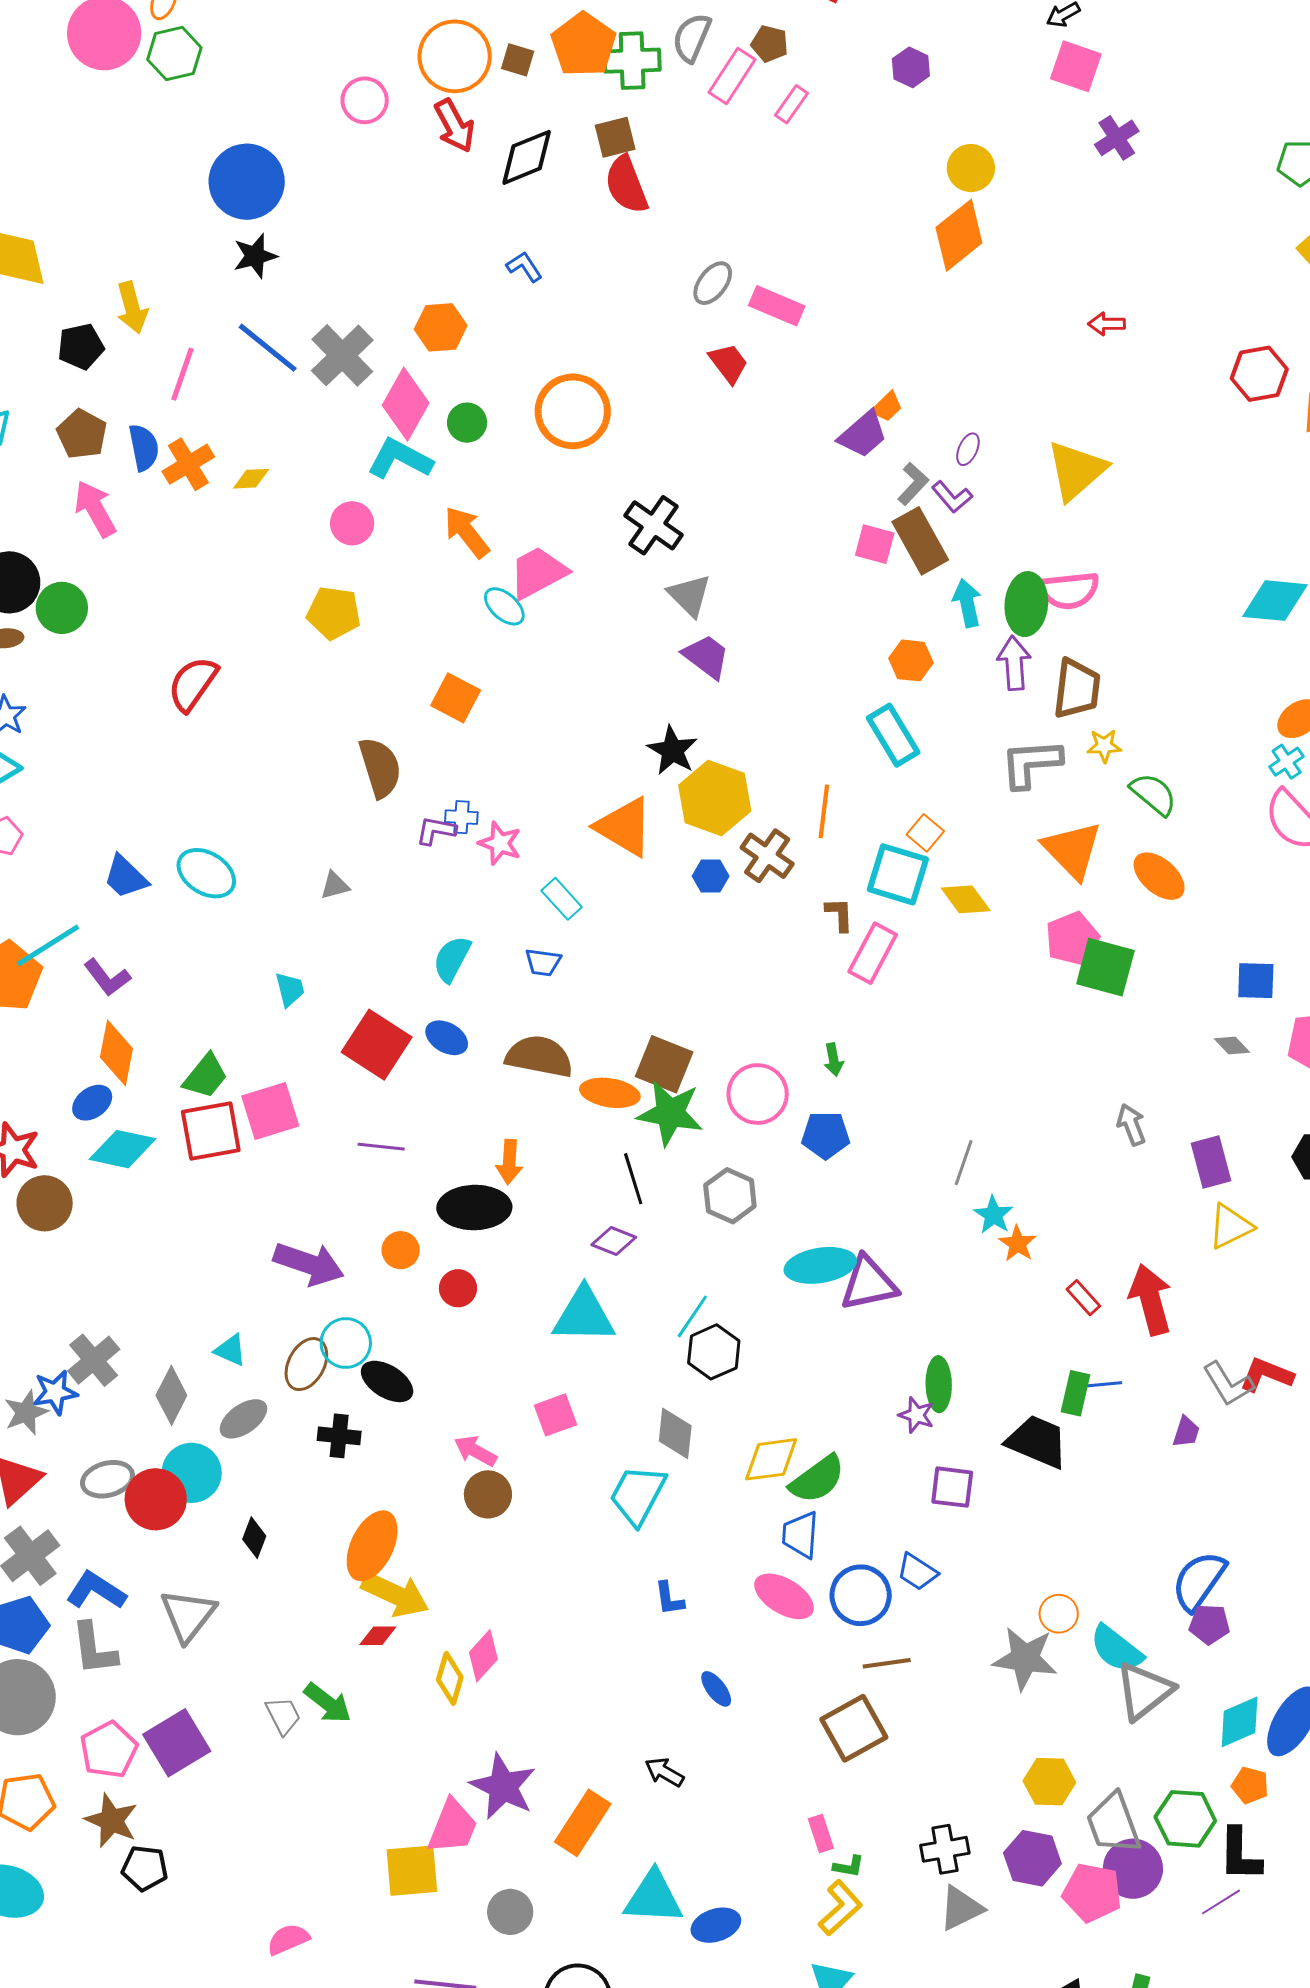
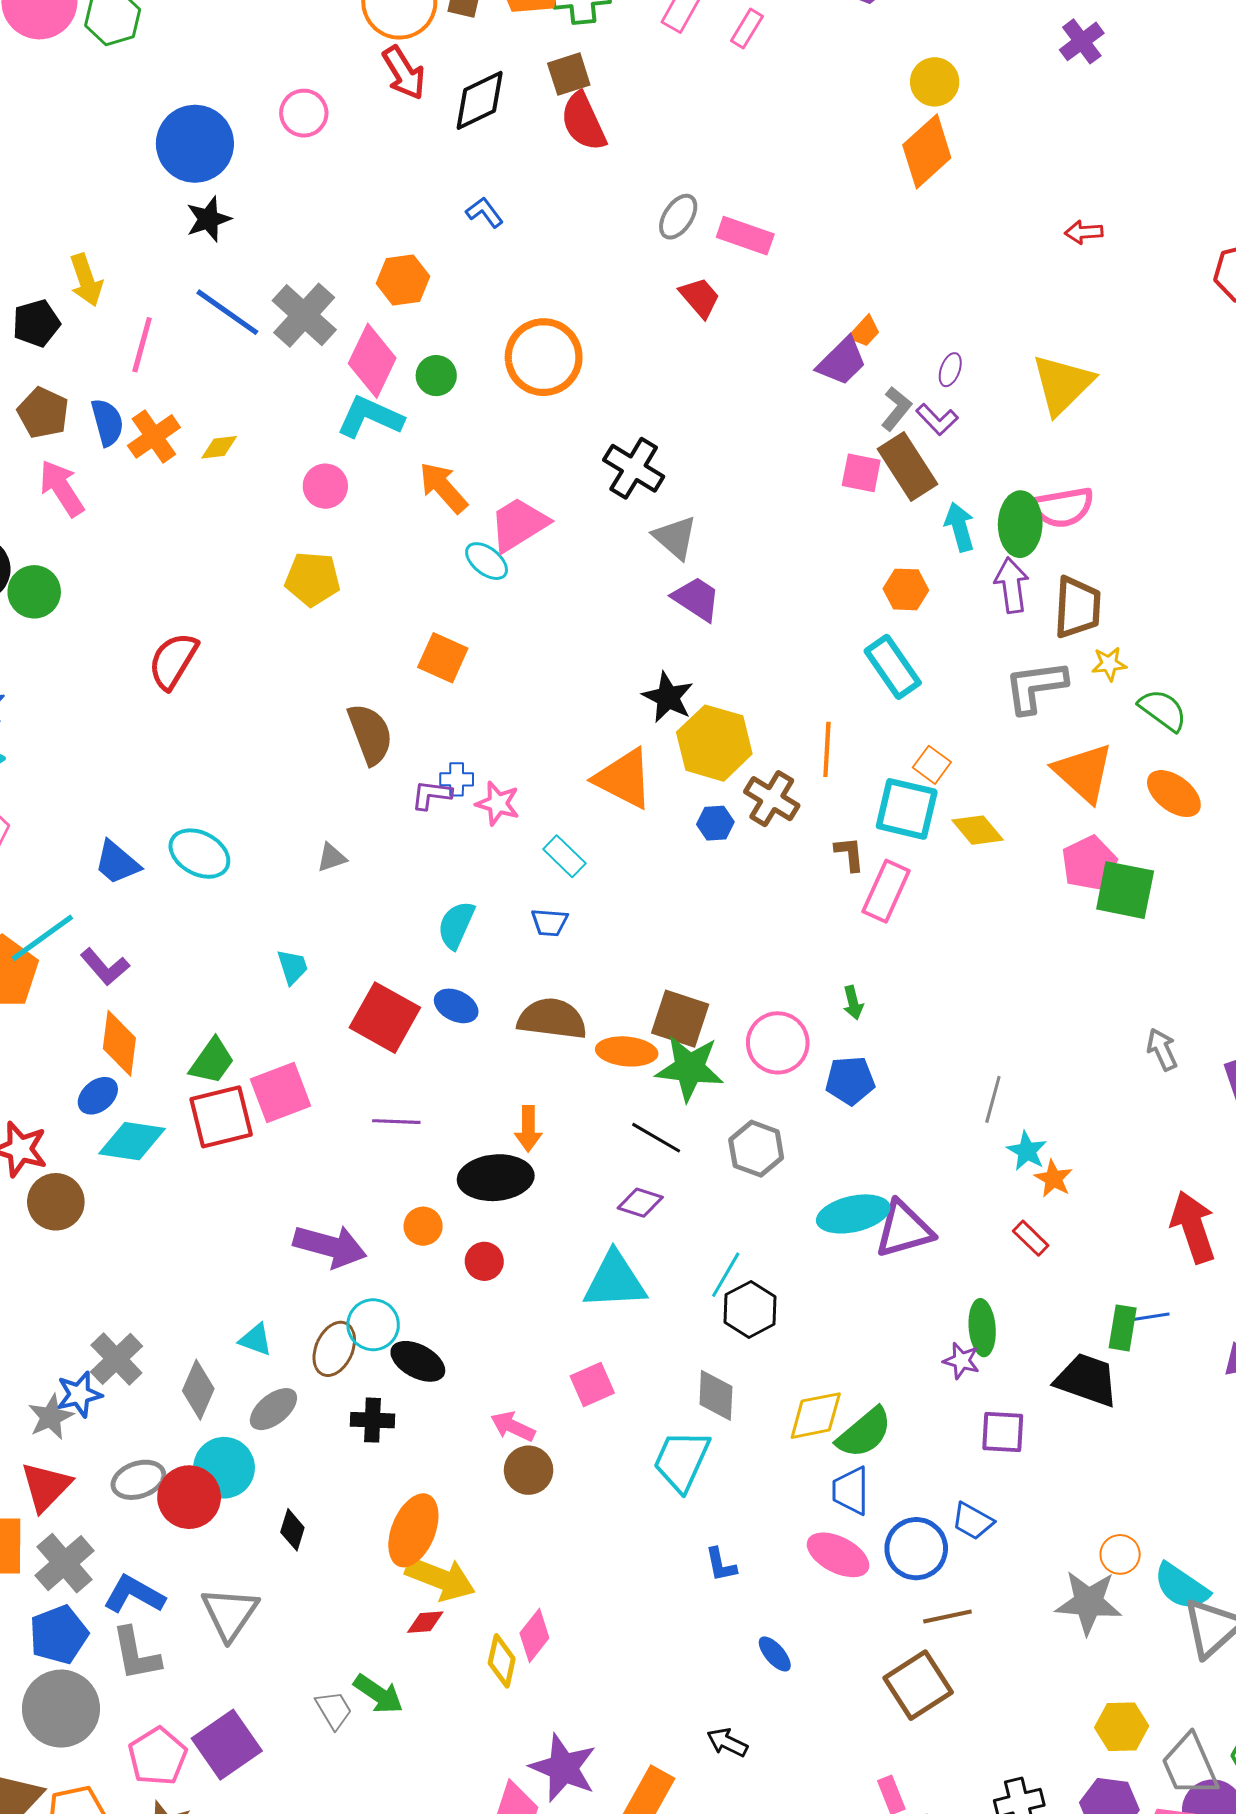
pink circle: (365, 100) -> (304, 113), moved
black line: (633, 1179) -> (656, 1138), turned -39
red rectangle: (1083, 1298) -> (1031, 1238), moved

